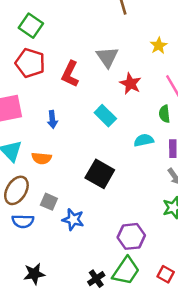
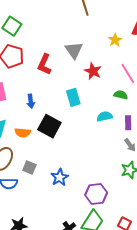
green semicircle: (164, 114) -> (121, 95), turned 112
cyan rectangle: (105, 116) -> (73, 97), turned 30
black square: (100, 174) -> (49, 126), moved
blue star: (73, 220) -> (60, 177), moved, turned 30

